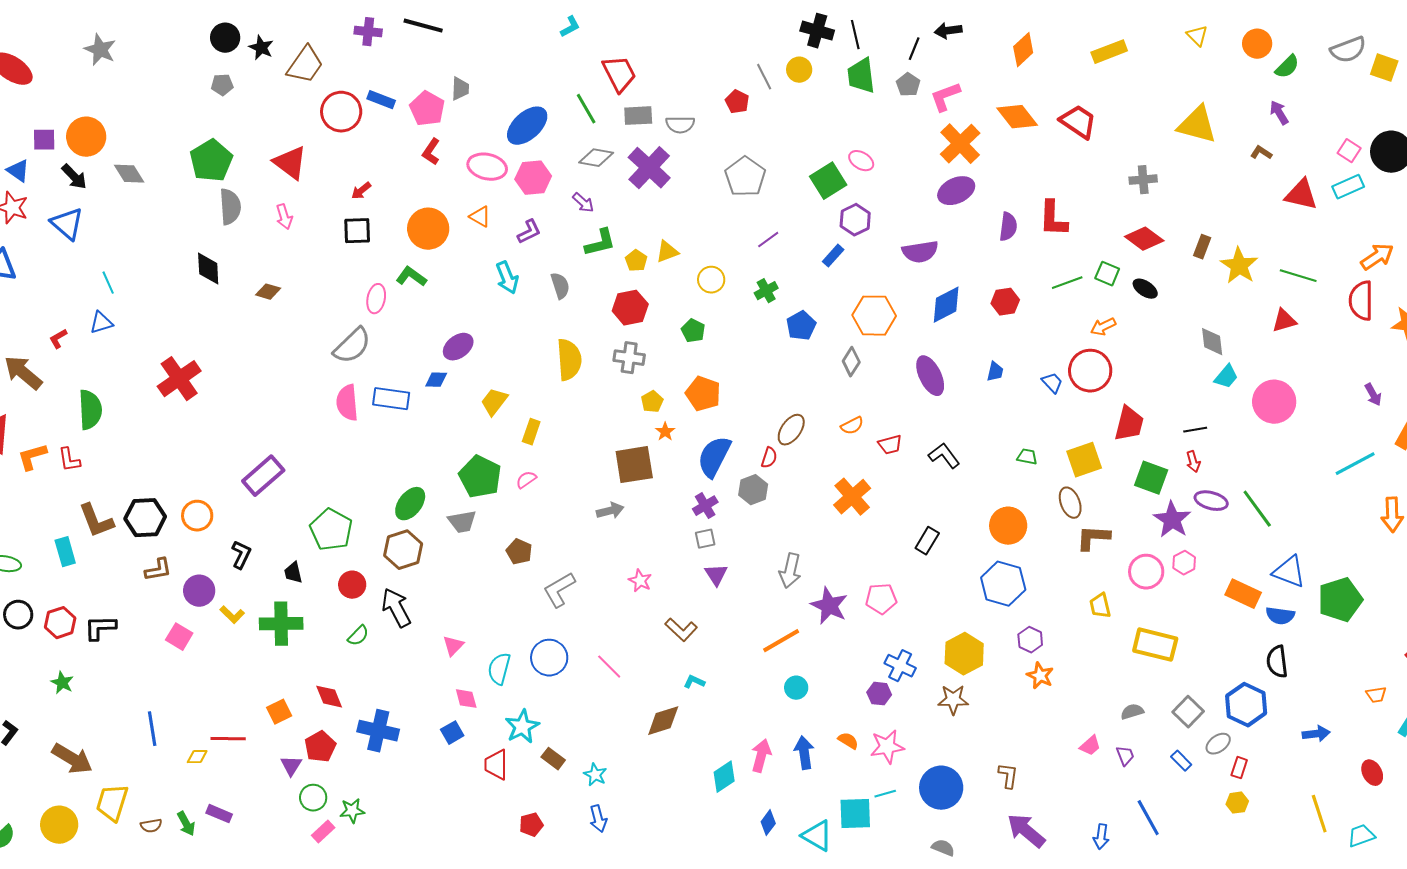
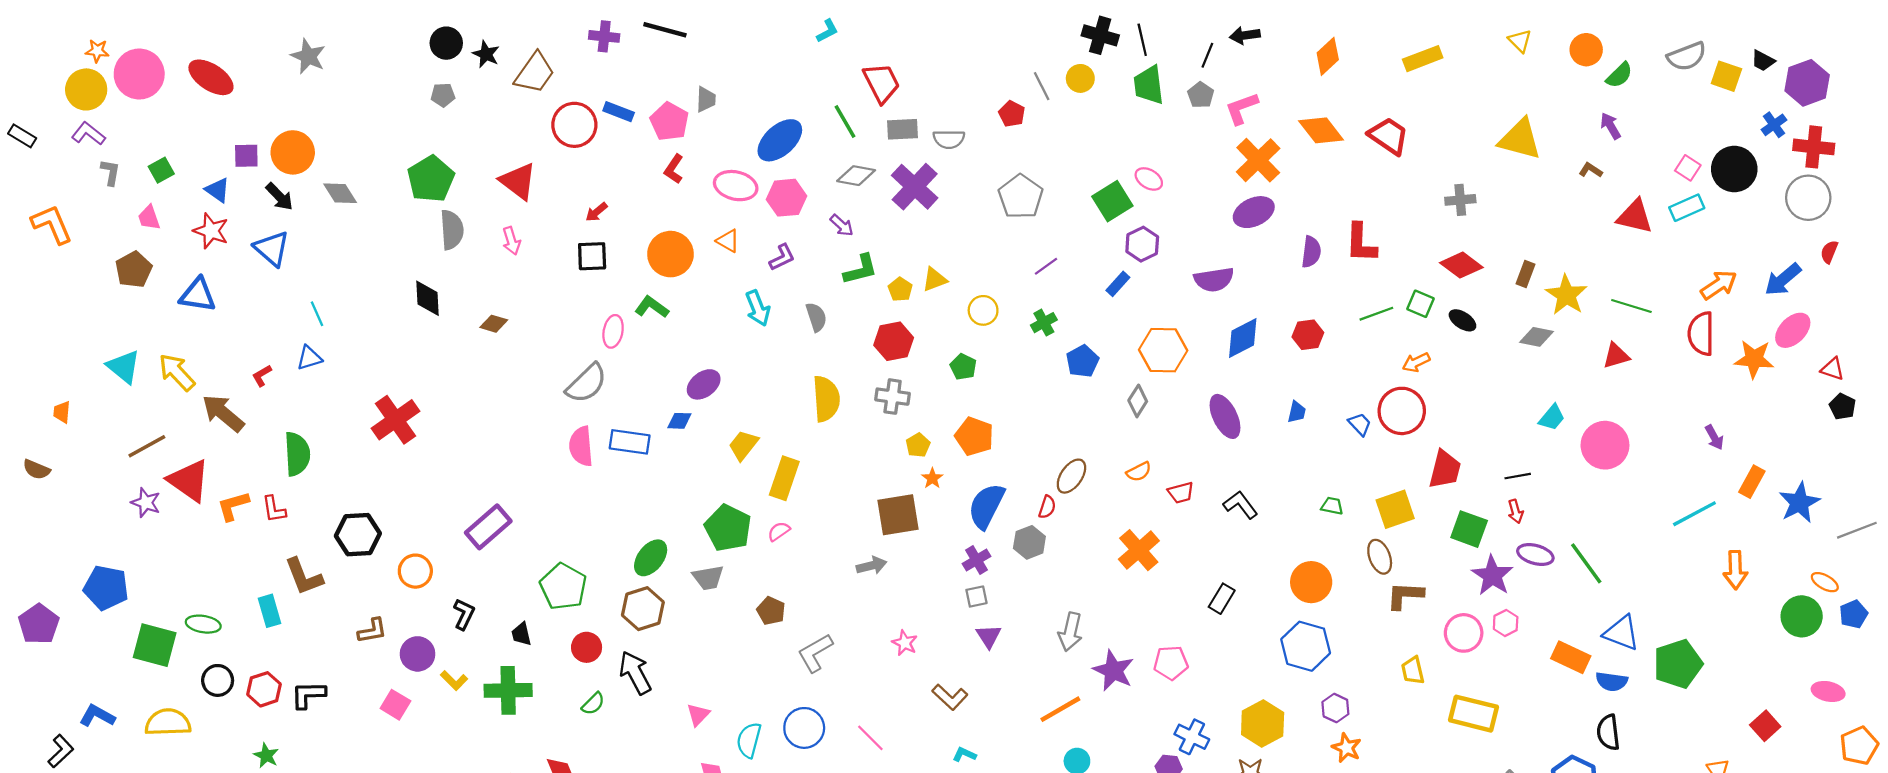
gray diamond: (1212, 342) -> (1536, 337), moved, turned -72
yellow rectangle: (531, 432) -> (784, 478), size x1.5
black hexagon: (145, 518) -> (358, 535), moved

